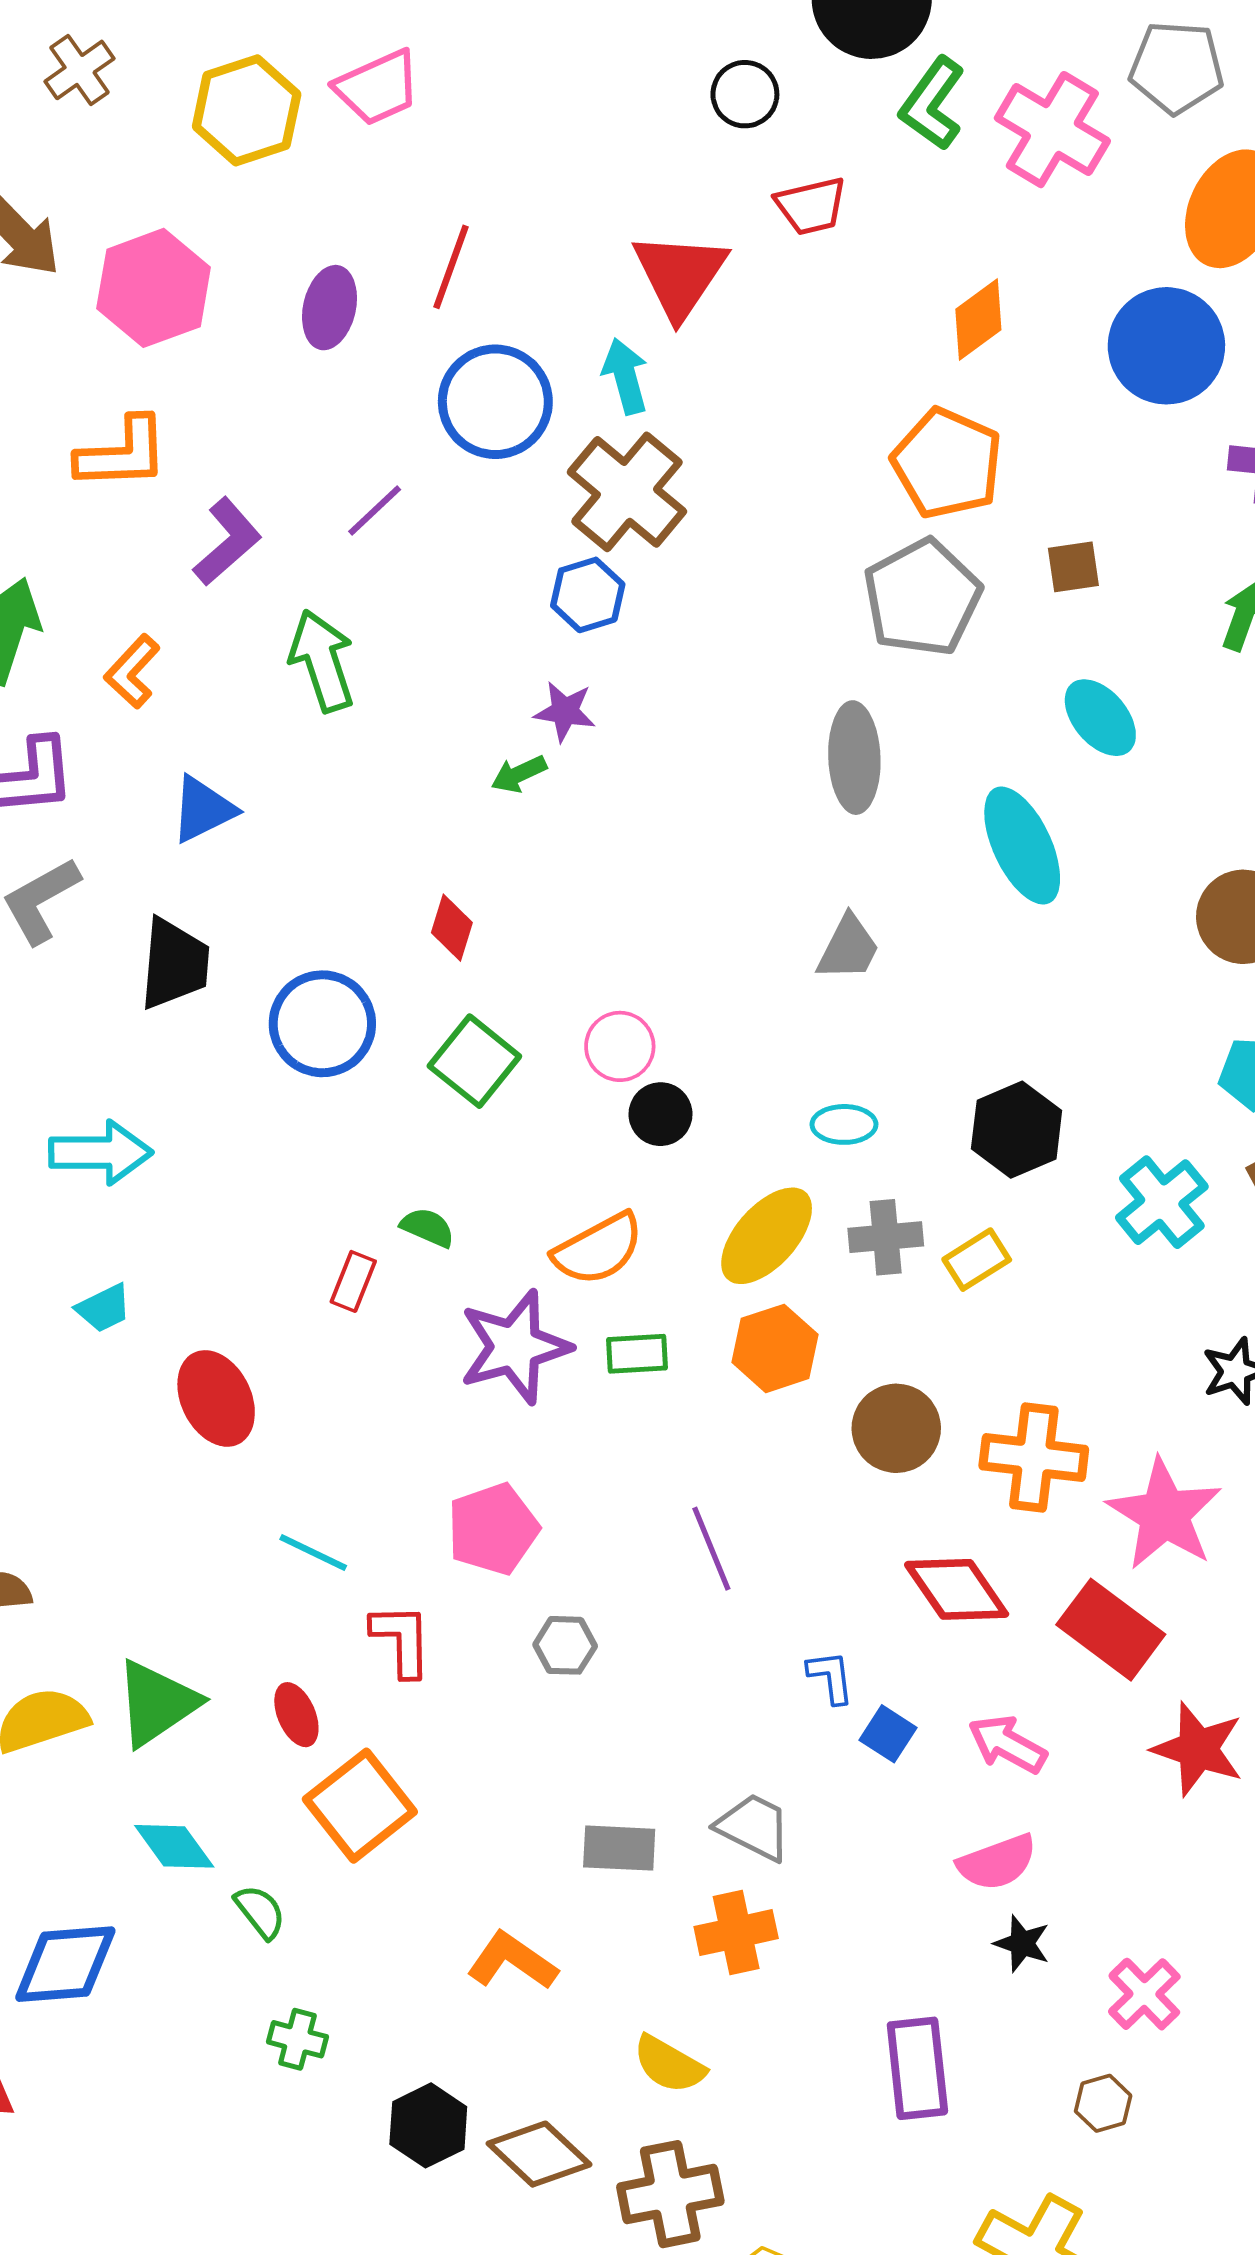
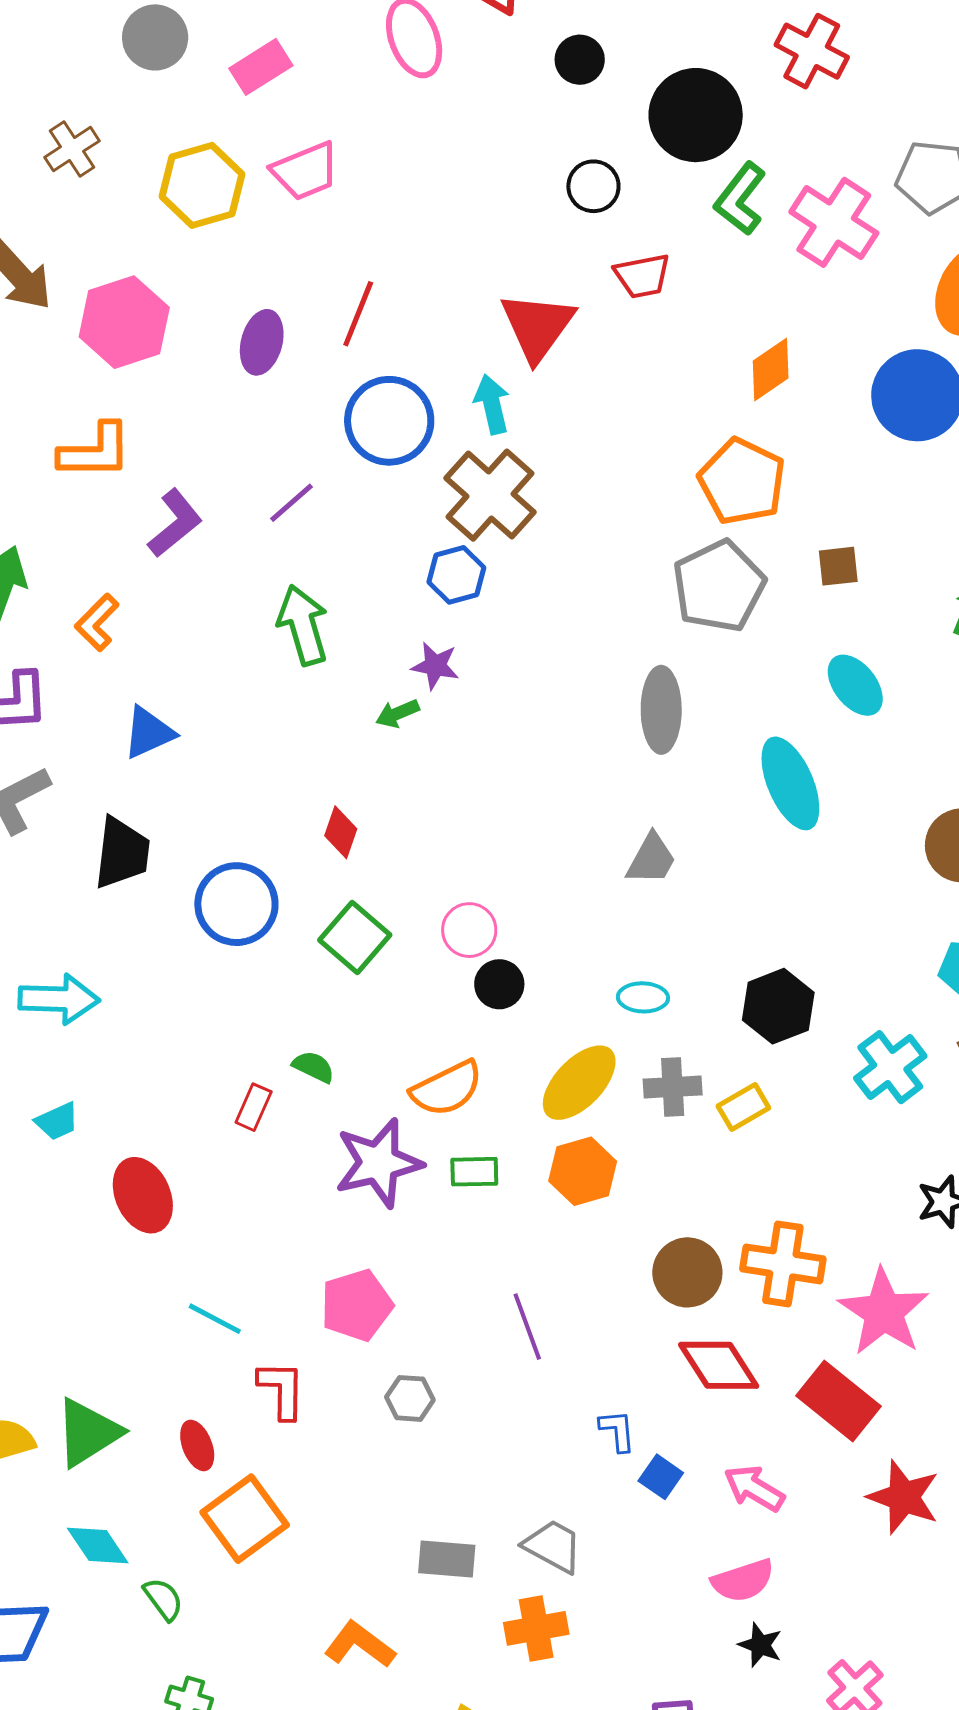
green arrow: (322, 661) -> (303, 625), moved
brown circle: (896, 1428) -> (687, 1272), moved

